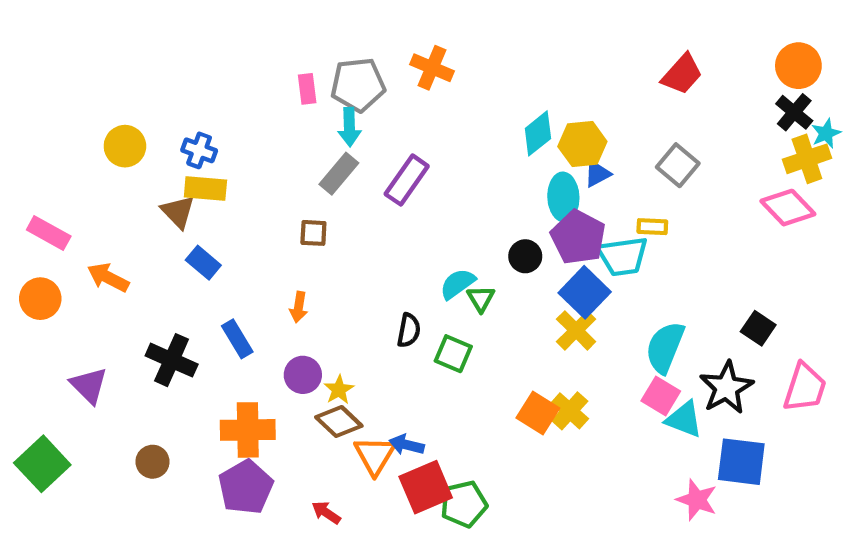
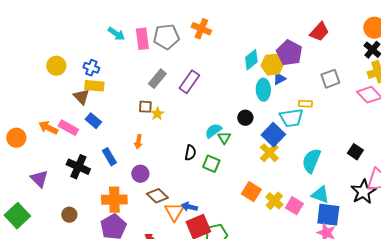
pink rectangle: (307, 89) -> (142, 39), size x1.5
cyan arrow: (349, 127) -> (116, 34), moved, turned -54
gray square: (678, 165) -> (330, 79), moved, turned 30
pink rectangle: (49, 233) -> (68, 128), moved
purple pentagon: (578, 237) -> (289, 53), moved
black star: (726, 388) -> (363, 192), moved
yellow star: (339, 390) -> (157, 114), moved
pink square: (661, 396) -> (294, 206), moved
yellow cross: (570, 411) -> (274, 201), moved
blue square: (741, 462) -> (328, 215), moved

